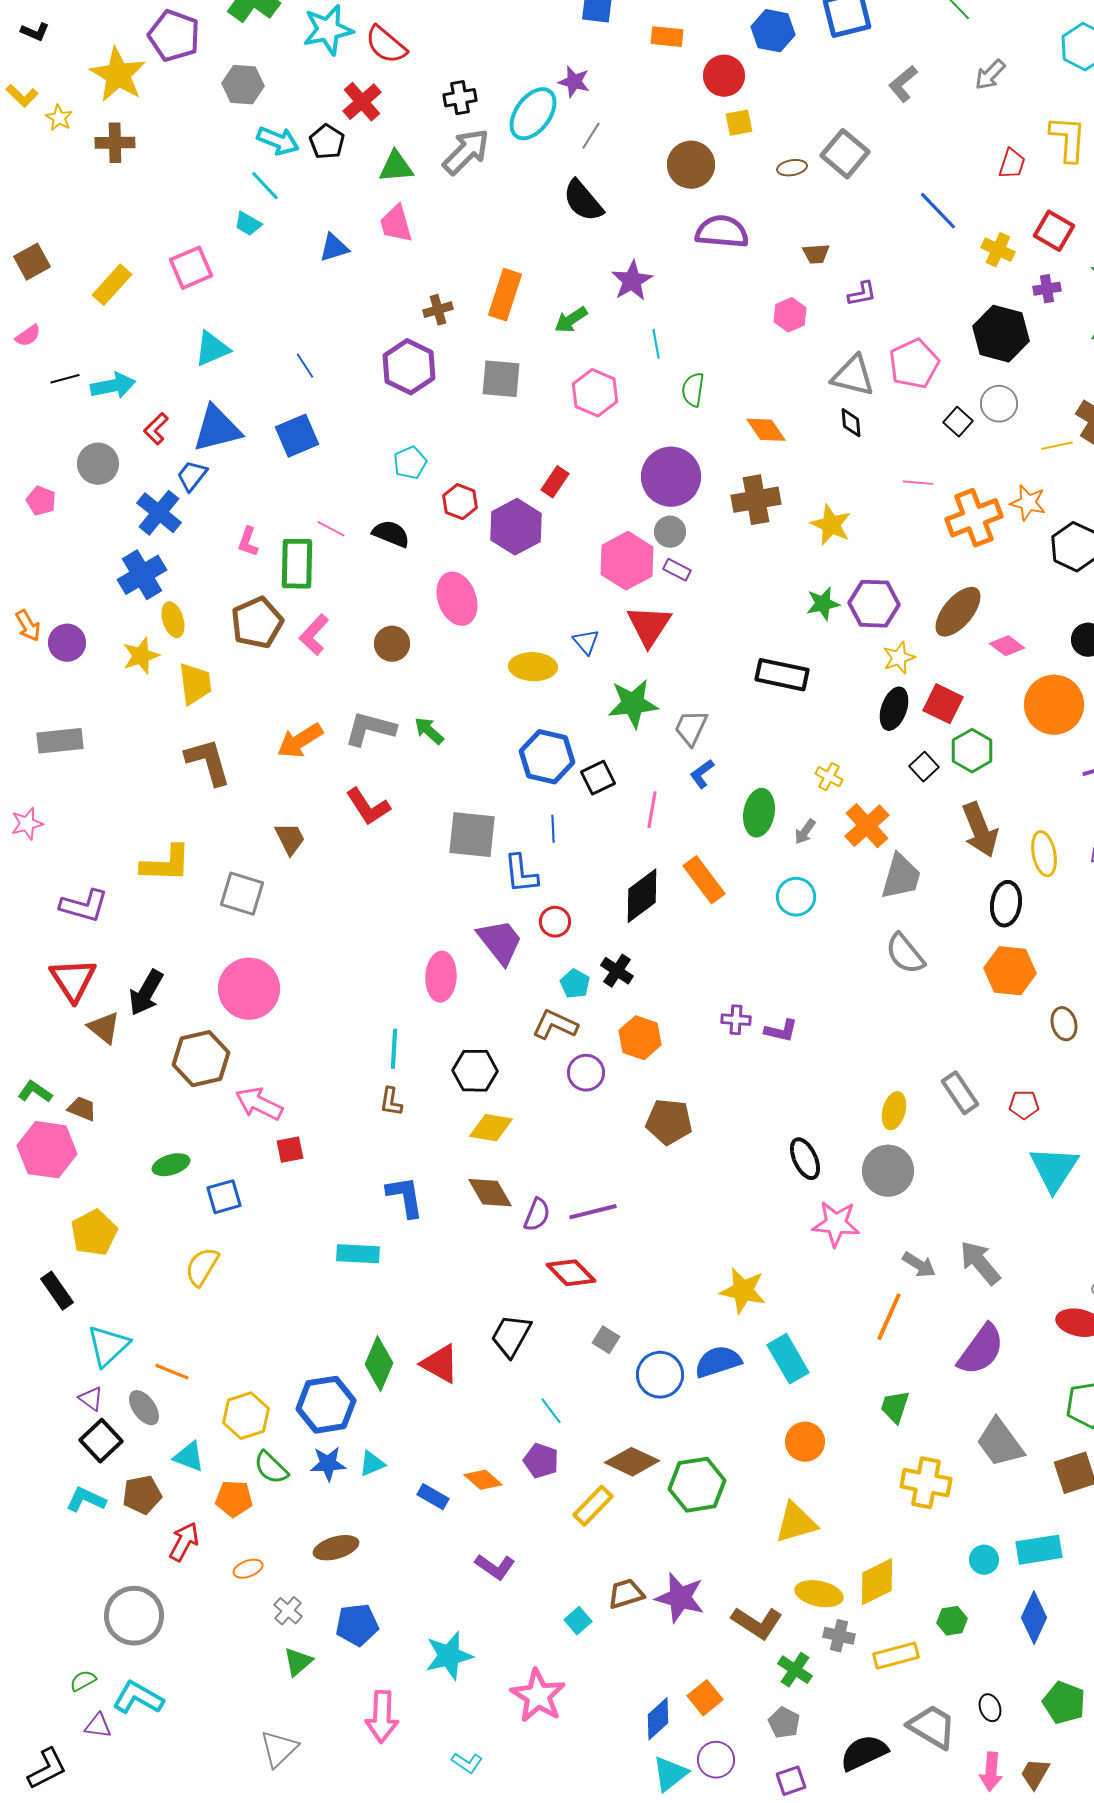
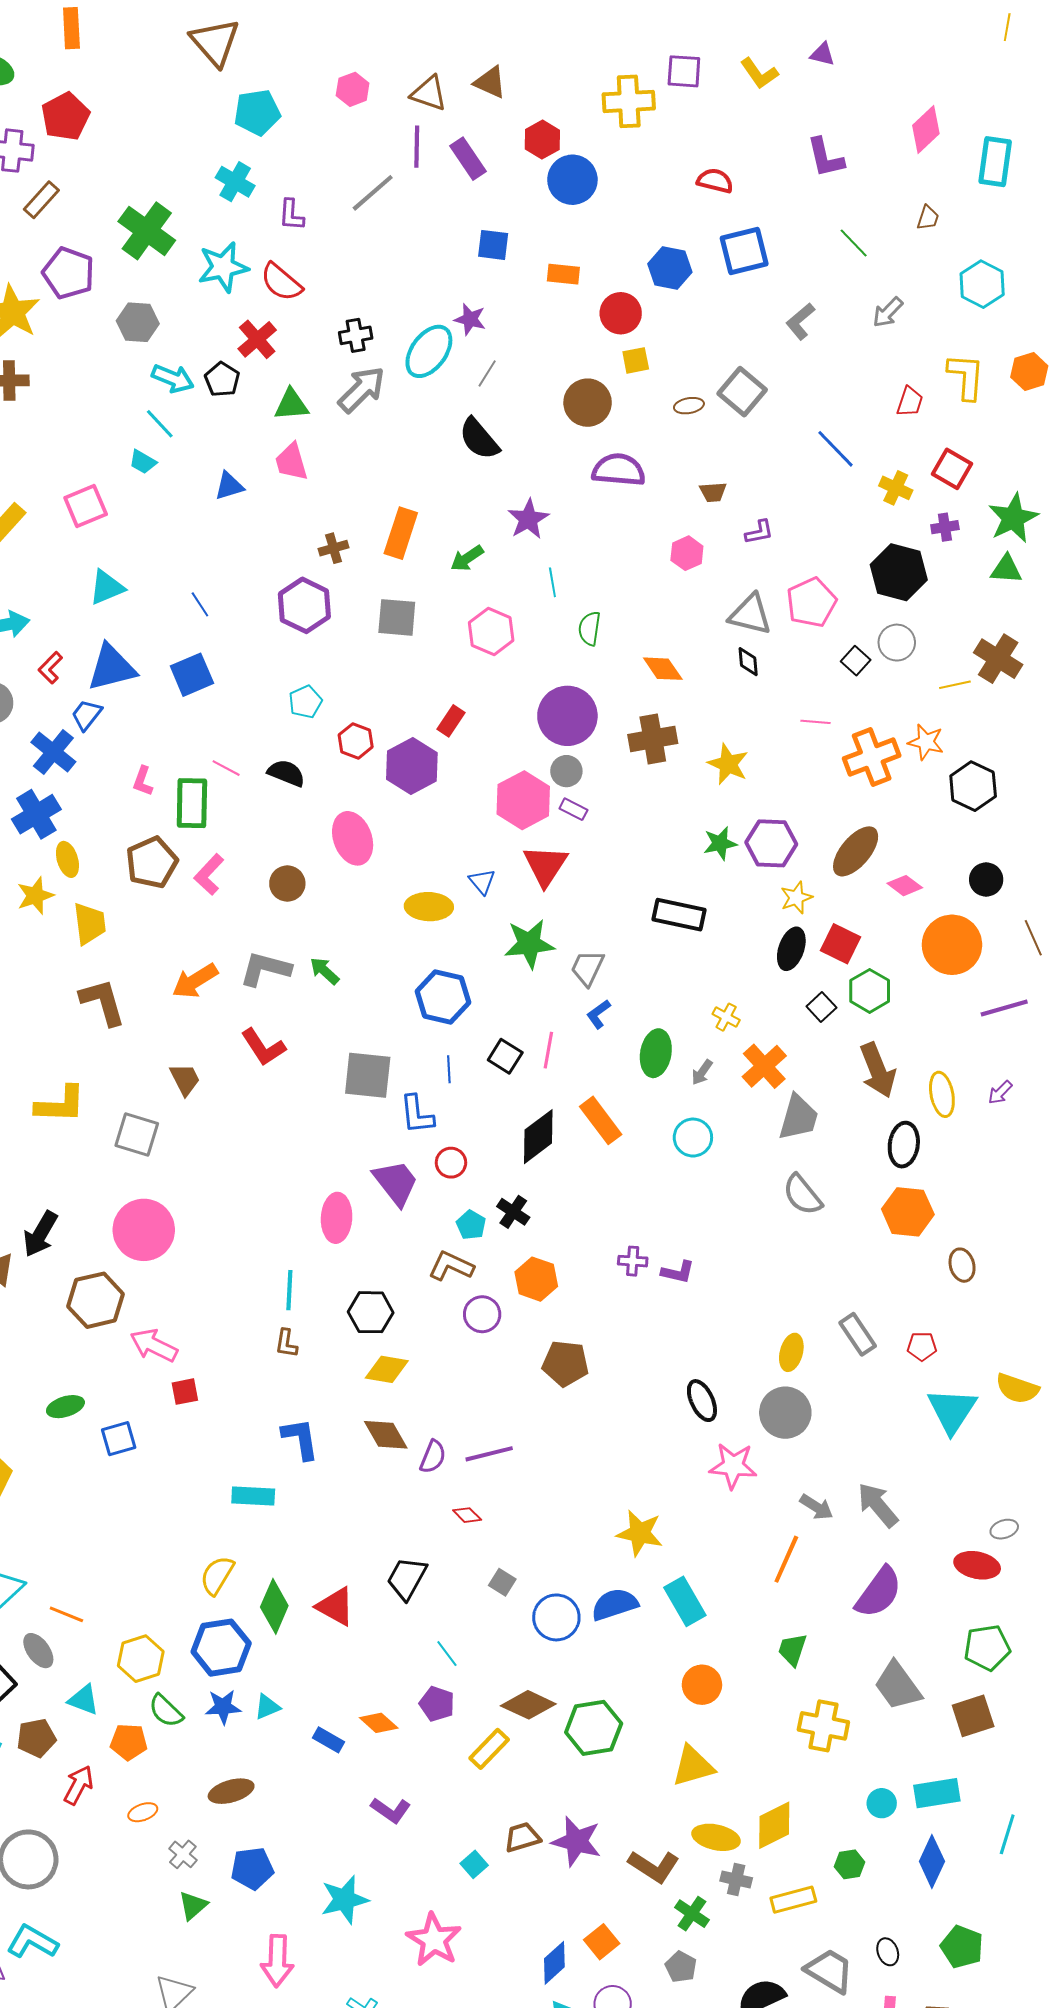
black square: (598, 778) -> (505, 1056), moved, turned -32
yellow semicircle: (202, 1267) -> (217, 1575), moved
red diamond: (571, 1273) -> (467, 1515), size x0.6

